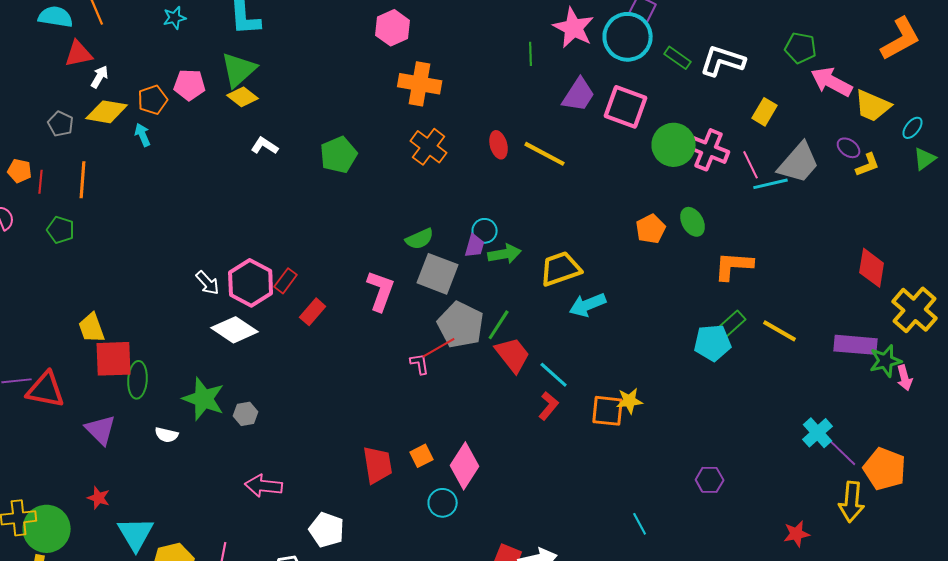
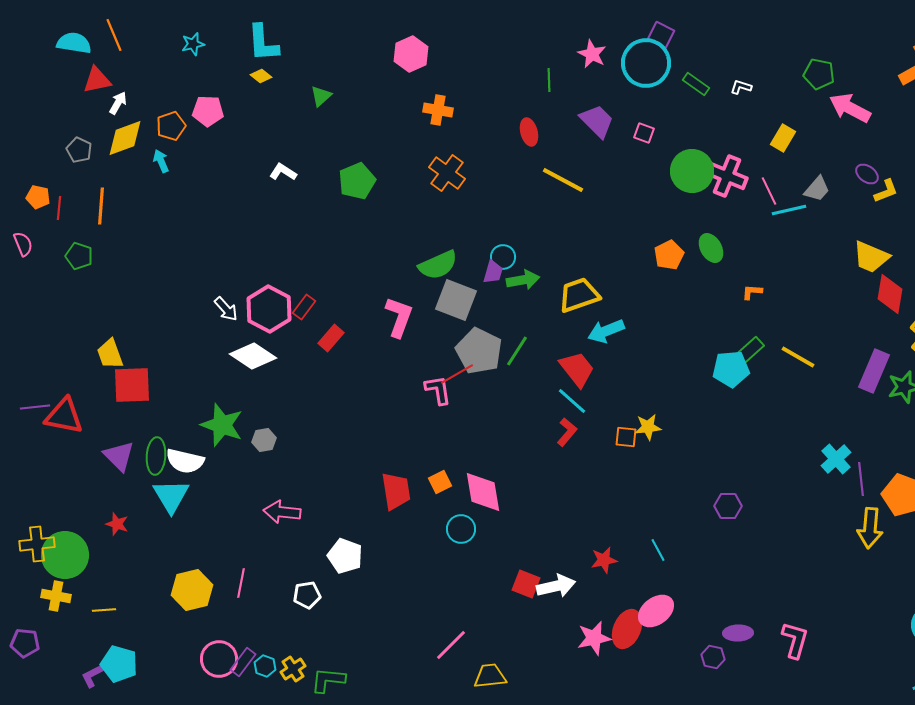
pink star: (574, 28) -> (592, 54), size x0.7
white L-shape: (723, 61) -> (741, 87), size x0.5
green triangle: (239, 70) -> (321, 96), moved, size x0.6
orange cross: (420, 84) -> (438, 110), size x0.7
purple trapezoid: (579, 95) -> (597, 121), turned -78
yellow diamond: (243, 97) -> (261, 76), moved, size x0.7
yellow trapezoid: (873, 106) -> (871, 257), moved
pink square: (626, 107) -> (644, 133), size x0.5
yellow diamond: (107, 112) -> (125, 138), turned -30
red ellipse: (499, 145) -> (529, 132), moved
gray trapezoid: (799, 163) -> (817, 189), size x0.6
green semicircle: (420, 239) -> (438, 265), size x1.4
orange L-shape: (734, 266) -> (752, 292), size x0.5
purple rectangle: (856, 345) -> (874, 371), turned -72
red trapezoid: (513, 355) -> (577, 369), moved
pink L-shape: (420, 364) -> (438, 390), size x1.4
green ellipse: (138, 380) -> (156, 456), moved
orange square: (608, 411) -> (626, 437), size x0.7
white semicircle: (167, 435) -> (185, 461), size x1.6
purple line: (843, 453) -> (861, 479), turned 40
pink diamond: (465, 466) -> (483, 492), turned -42
cyan triangle: (136, 534) -> (171, 496), moved
red star: (797, 534) -> (604, 560), moved

